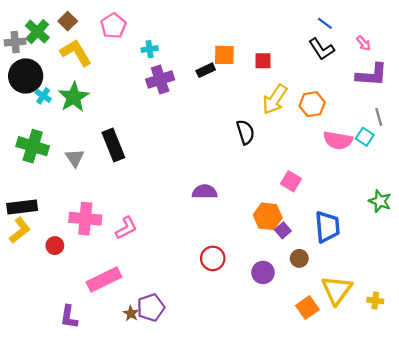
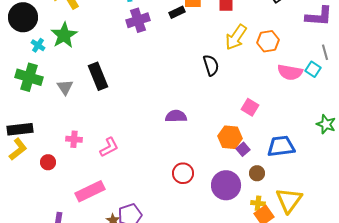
cyan cross: (43, 96) -> (38, 45), moved
pink cross: (85, 219) -> (74, 139), size x0.6
blue trapezoid: (327, 227) -> (281, 146), turned -92
purple circle: (263, 272) -> (226, 185), size x1.5
yellow cross: (375, 301) -> (258, 203), moved

